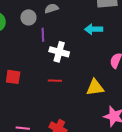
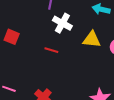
yellow triangle: (95, 87) -> (92, 39), moved

